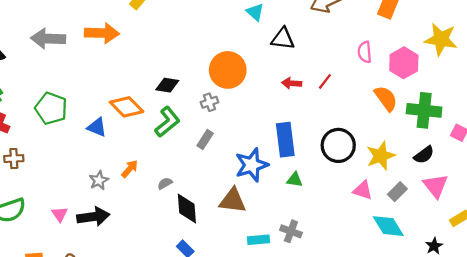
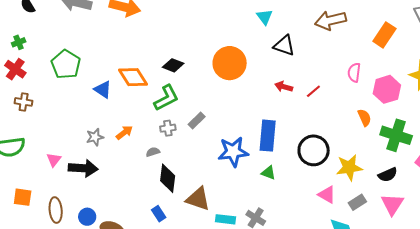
orange semicircle: (386, 98) -> (364, 118), size x0.7
gray cross: (209, 102) -> (168, 128), moved
brown triangle: (233, 201) -> (198, 199), moved

